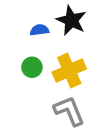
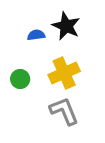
green circle: (32, 67) -> (20, 79), moved

